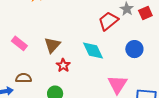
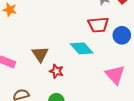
red trapezoid: (108, 21) -> (98, 25), moved, turned -130

